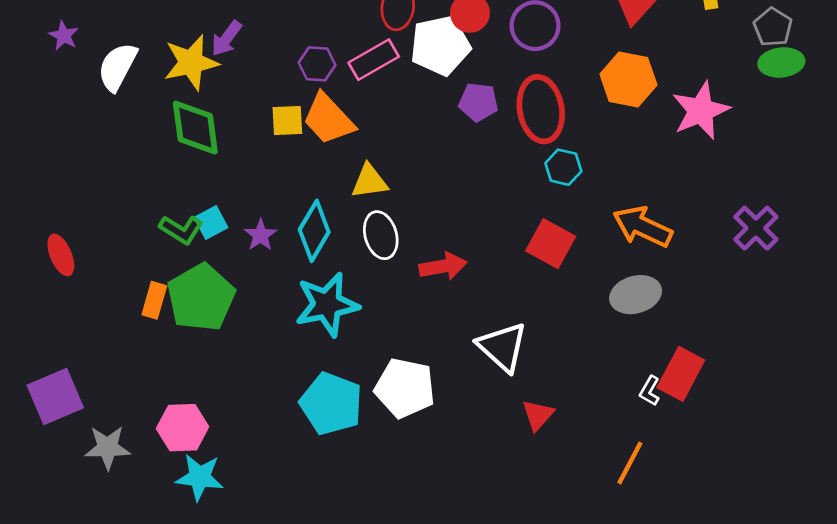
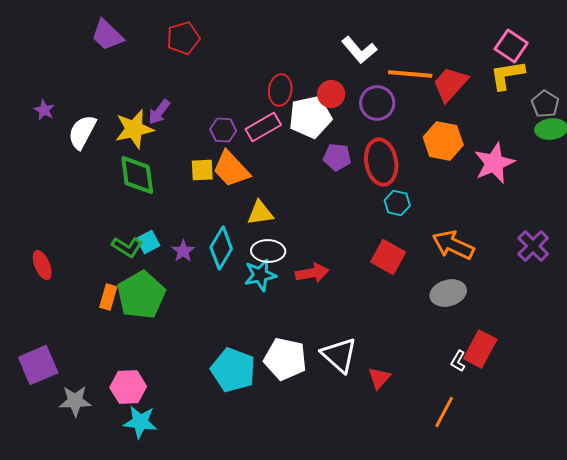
white ellipse: (381, 235) -> (268, 251), turned -72
cyan star: (327, 305) -> (260, 275), moved, size x0.7
white triangle: (502, 347) -> (339, 355), moved

